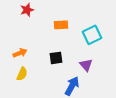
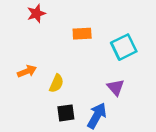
black square: (56, 58) -> (66, 113), moved
yellow semicircle: (22, 74) -> (56, 83), moved

